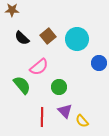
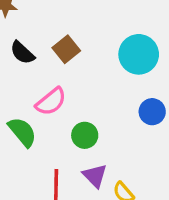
cyan circle: (77, 39) -> (139, 54), moved
blue circle: (99, 63) -> (152, 112), moved

